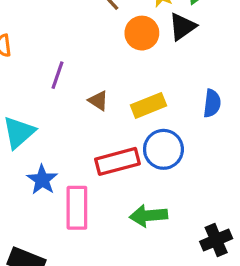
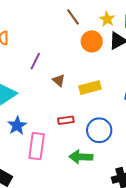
blue circle: (163, 149) -> (99, 130), moved
red rectangle: (118, 161) -> (66, 120), size x0.6

